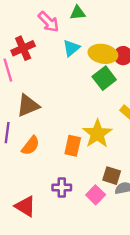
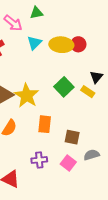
green square: (104, 78) -> (64, 87), moved
yellow star: (97, 134) -> (27, 96), moved
brown square: (112, 176) -> (72, 137), moved

